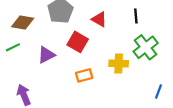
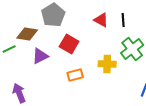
red triangle: (99, 19) -> (101, 20), moved
brown diamond: (23, 23) -> (27, 34), moved

